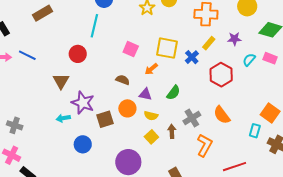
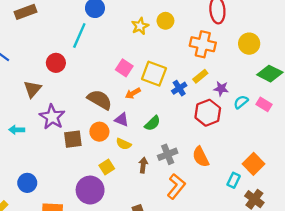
purple star: (234, 39) -> (221, 89), moved
pink square: (131, 49) -> (124, 68), moved
brown semicircle: (123, 80) -> (100, 100), size x1.6
cyan arrow: (63, 118) -> (17, 130), moved
yellow square: (151, 137) -> (107, 167), moved
blue circle: (83, 144) -> (27, 183), moved

